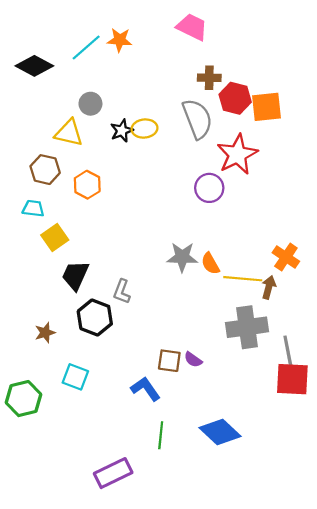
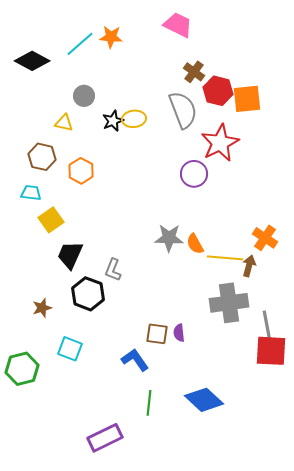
brown cross: (209, 78) -> (194, 72), turned 35
yellow triangle: (69, 133) -> (64, 123), size x0.7
purple semicircle: (193, 360) -> (179, 333), turned 48

